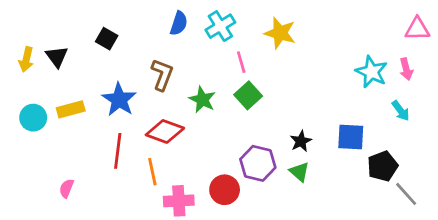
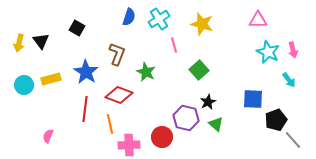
pink triangle: (417, 29) -> (258, 20), moved
green square: (248, 95) -> (199, 70), moved
black star: (301, 141) -> (208, 102), moved

